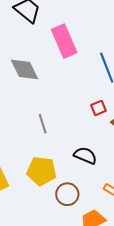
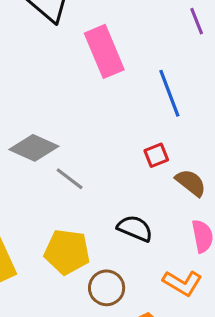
gray diamond: (24, 69) -> (34, 148), moved, turned -40
gray line: (43, 124) -> (70, 179), turned -36

